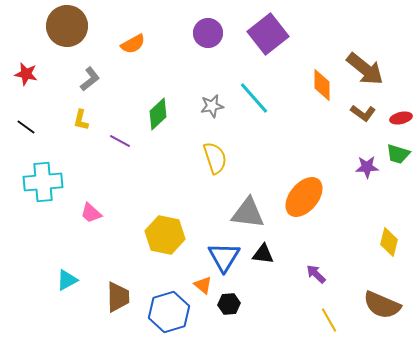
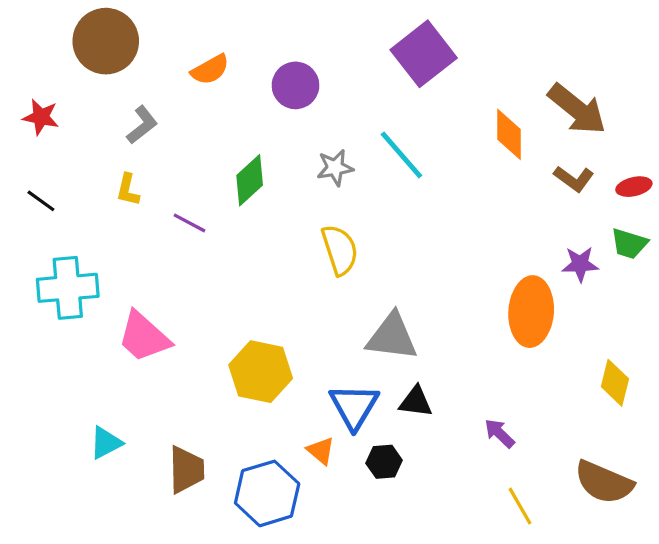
purple circle: (208, 33) -> (295, 85), moved
orange ellipse: (304, 197) -> (531, 312), moved, turned -36
pink trapezoid: (91, 213) -> (144, 337), size x1.6
black hexagon: (229, 304) -> (384, 462), moved

